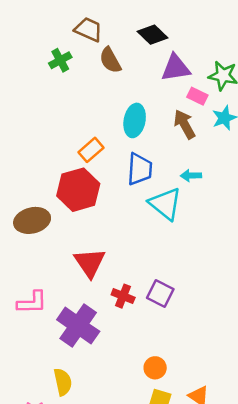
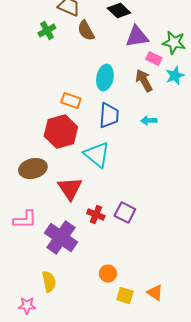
orange rectangle: (91, 150) -> (71, 101), turned 60
cyan triangle: (165, 204) -> (97, 155), moved
brown ellipse: (32, 220) -> (33, 169), moved
orange circle: (155, 368) -> (108, 274), moved

